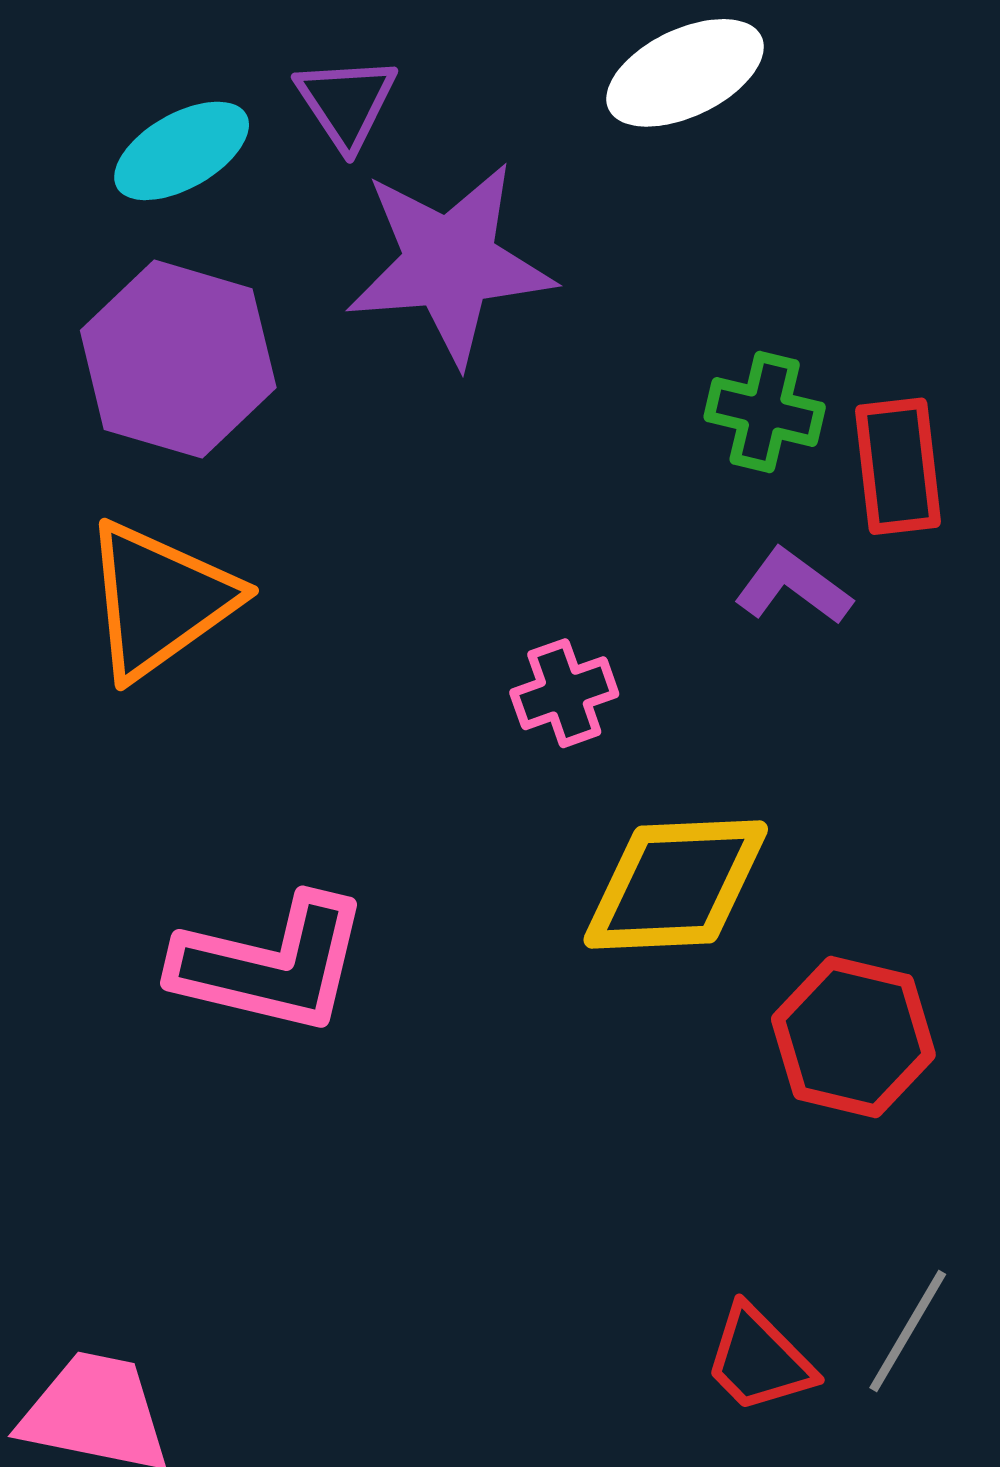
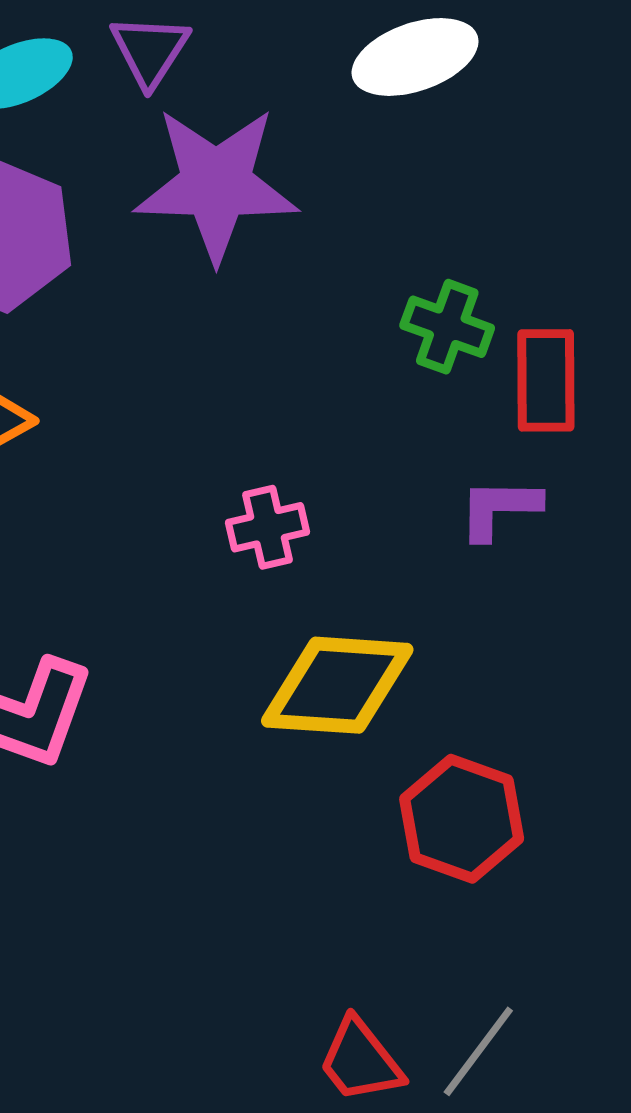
purple L-shape: (793, 587) -> (499, 509), moved, turned -42

